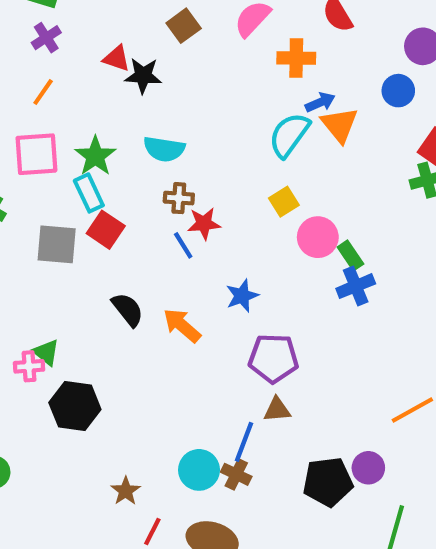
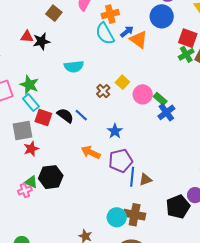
blue circle: (398, 91) -> (162, 16), size x1.5
cyan semicircle: (289, 135) -> (105, 34), moved, turned -50
cyan semicircle: (164, 149) -> (74, 67), moved
brown cross: (179, 198) -> (103, 91), moved, turned -32
red star: (204, 224) -> (31, 149), moved
black semicircle: (128, 310) -> (65, 116), moved
purple pentagon: (273, 358) -> (121, 161), moved
black hexagon: (75, 406) -> (51, 177), moved
blue line: (244, 442) -> (132, 177), moved
brown cross: (236, 474) -> (135, 215), size x1.5

